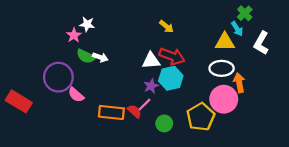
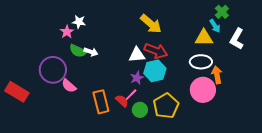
yellow arrow: (166, 26) -> (151, 24), size x1.6
orange rectangle: (111, 112) -> (101, 102), turned 70
yellow pentagon: (201, 117) -> (166, 106), moved
green circle: (164, 123) -> (140, 110), moved

